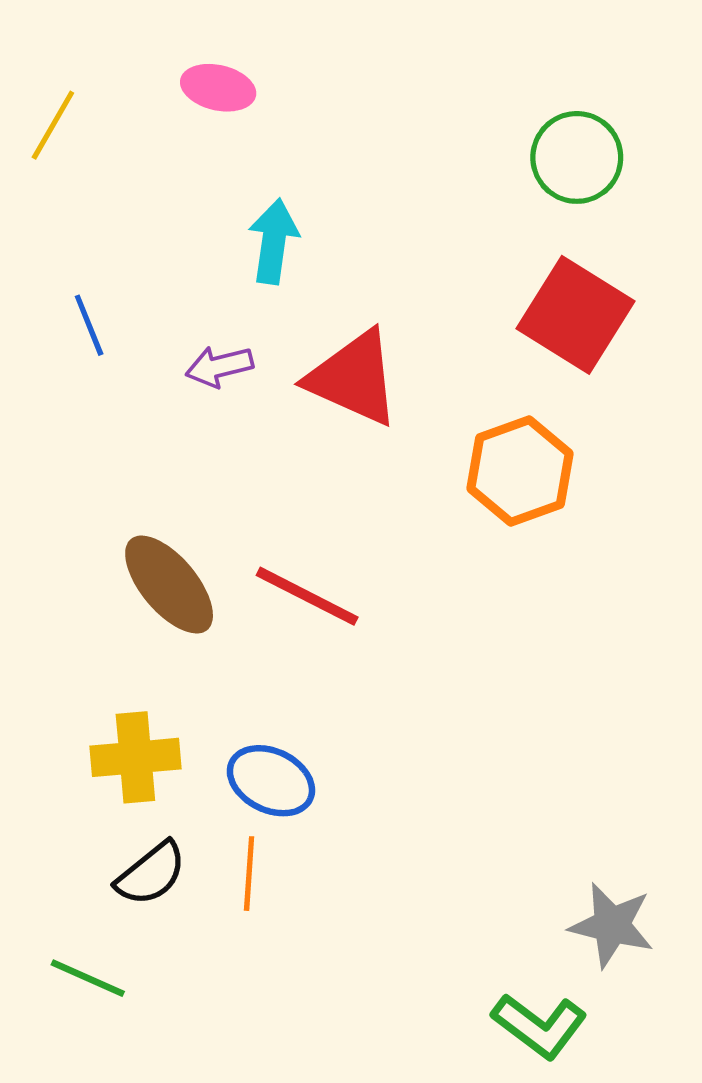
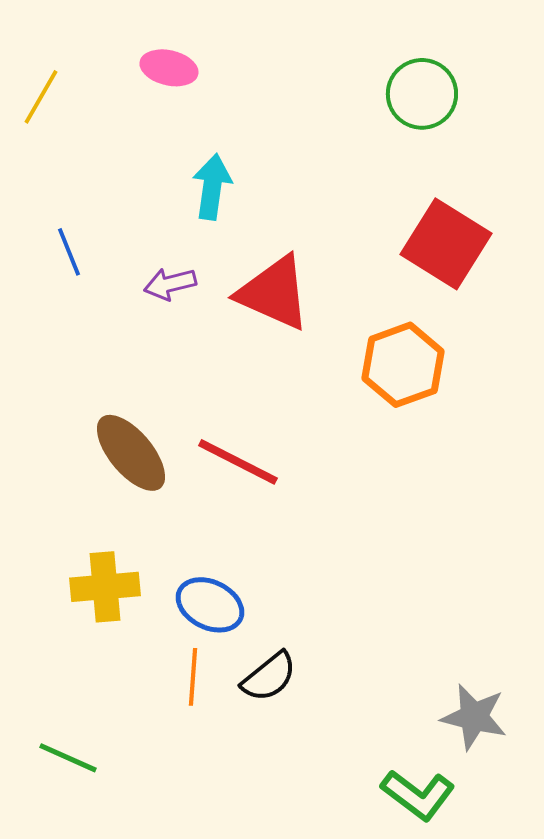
green circle: (577, 157) -> (422, 94), moved
black semicircle: (151, 874) -> (269, 677), moved

